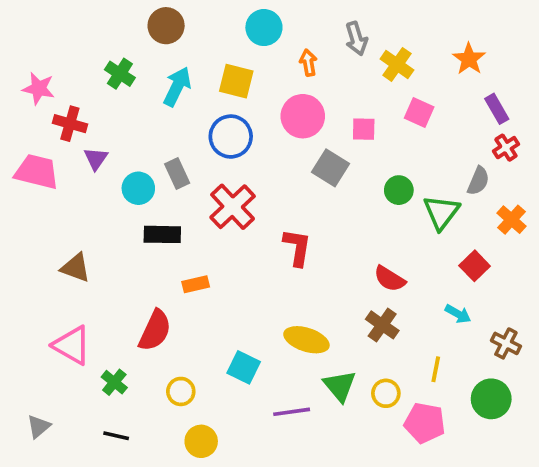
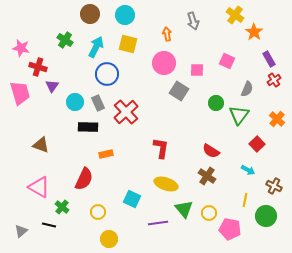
cyan circle: (264, 28) -> (125, 15), moved
yellow cross: (397, 64) -> (235, 15), moved
blue circle: (231, 137) -> (107, 74), moved
pink trapezoid: (37, 172) -> (20, 93), turned 60
gray rectangle: (177, 173) -> (98, 103), moved
gray semicircle: (478, 181) -> (247, 89), moved
red L-shape: (297, 247) -> (161, 148), moved
yellow line: (436, 369) -> (245, 200), moved
black line: (116, 436) -> (49, 225), moved

